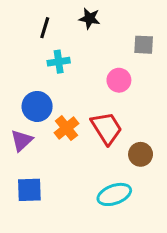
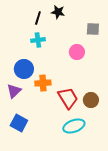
black line: (45, 28) -> (38, 18), moved
orange cross: (66, 128) -> (43, 83), turned 35
red trapezoid: (107, 128) -> (68, 98), moved
blue square: (29, 190) -> (19, 123), turned 30

